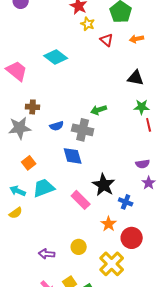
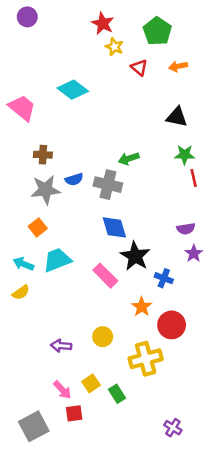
gray star: (20, 128) -> (45, 190), moved
blue diamond: (73, 156) -> (114, 227), moved
yellow cross: (112, 264) -> (146, 359), turned 30

